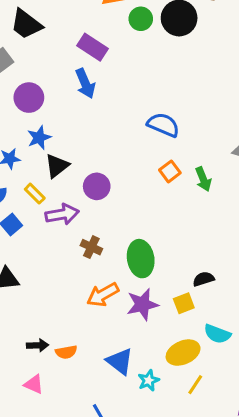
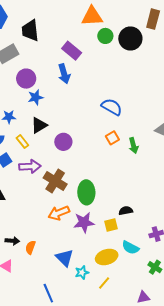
black trapezoid: (26, 24) -> (30, 30), turned 40
blue star: (39, 138) -> (36, 97), moved
purple arrow: (62, 214) -> (30, 166), moved
brown cross: (91, 247) -> (55, 181), size x1.6
orange semicircle: (66, 352) -> (30, 247), turned 112
yellow line: (195, 385) -> (104, 283), moved

